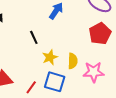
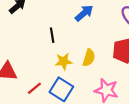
yellow semicircle: (73, 61) -> (89, 58), moved

